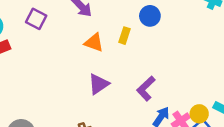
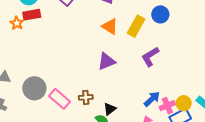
yellow rectangle: (124, 36) -> (136, 26), size x1.5
purple L-shape: (146, 88) -> (150, 57), moved

